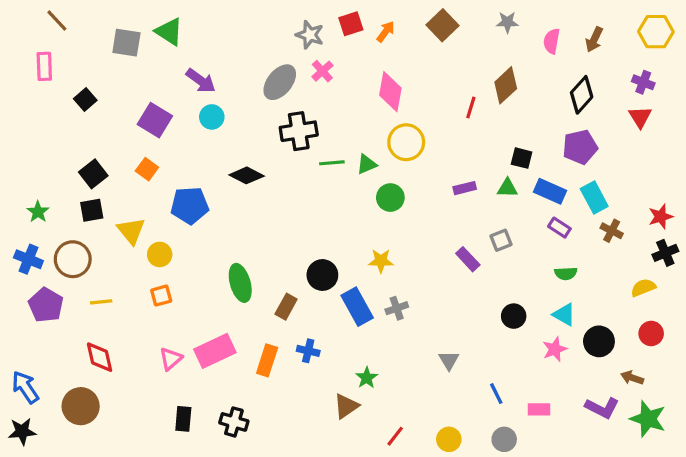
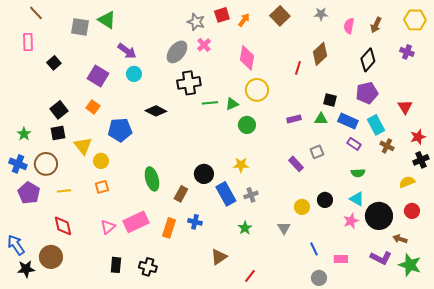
red triangle: (640, 117) -> (405, 107), moved
black circle: (599, 341) -> (379, 216), size x1.4
green star: (367, 378) -> (245, 228), moved
black star: (22, 431) -> (26, 269), moved
yellow circle: (449, 439) -> (302, 207), moved

